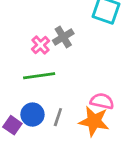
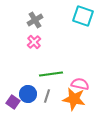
gray cross: (63, 37) -> (35, 20), moved
green line: (39, 76) -> (51, 74), moved

